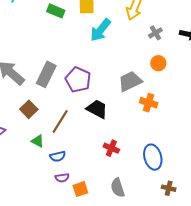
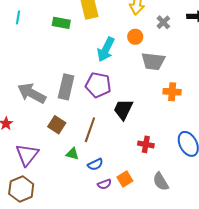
cyan arrow: (101, 30) -> (106, 49), moved
orange circle: (158, 63) -> (135, 37), moved
gray trapezoid: (130, 81) -> (153, 61), moved, turned -135
black trapezoid: (97, 109) -> (123, 109), turned -80
orange square: (80, 189) -> (125, 179), moved

